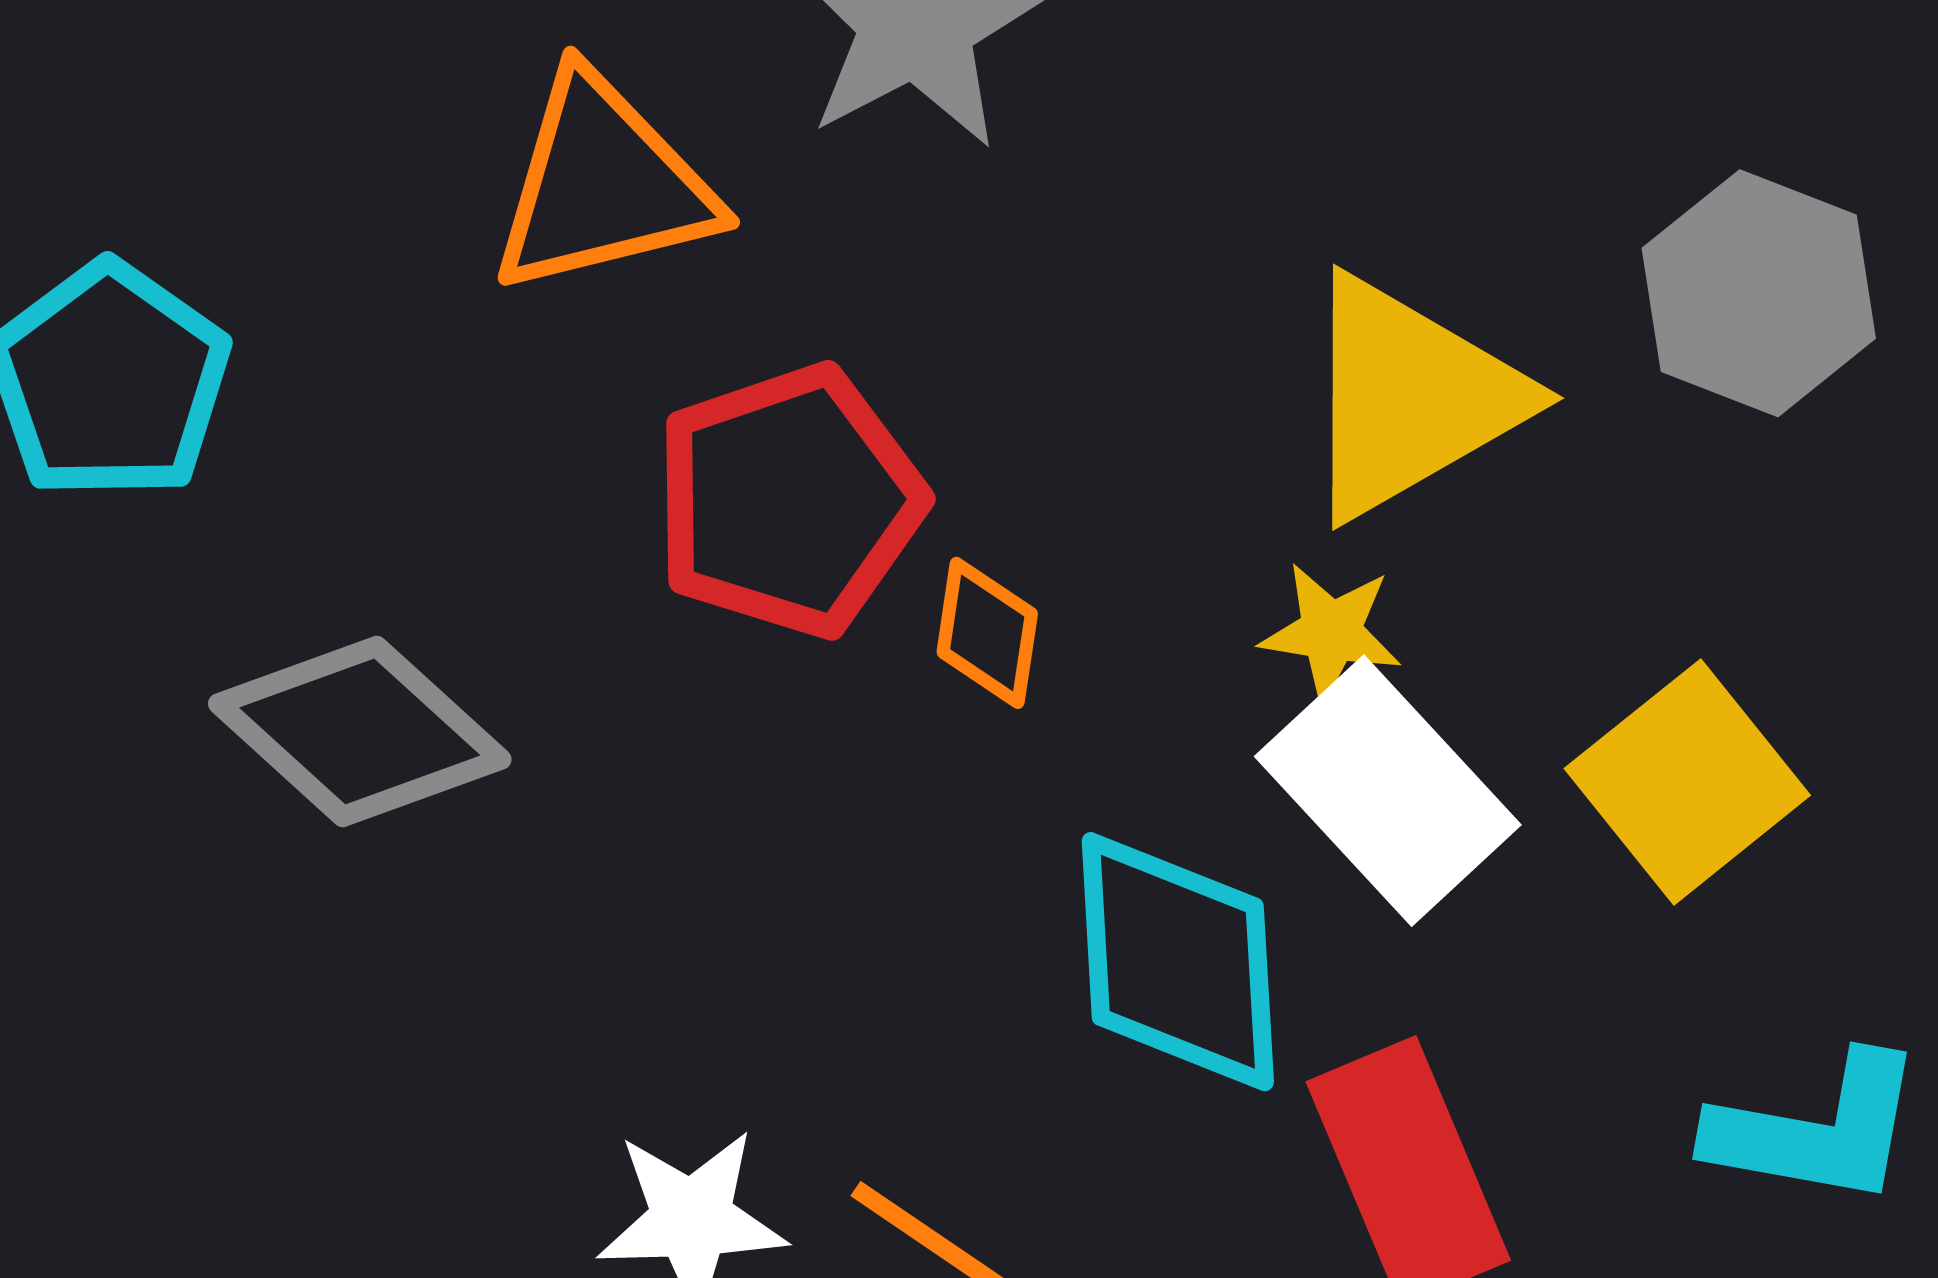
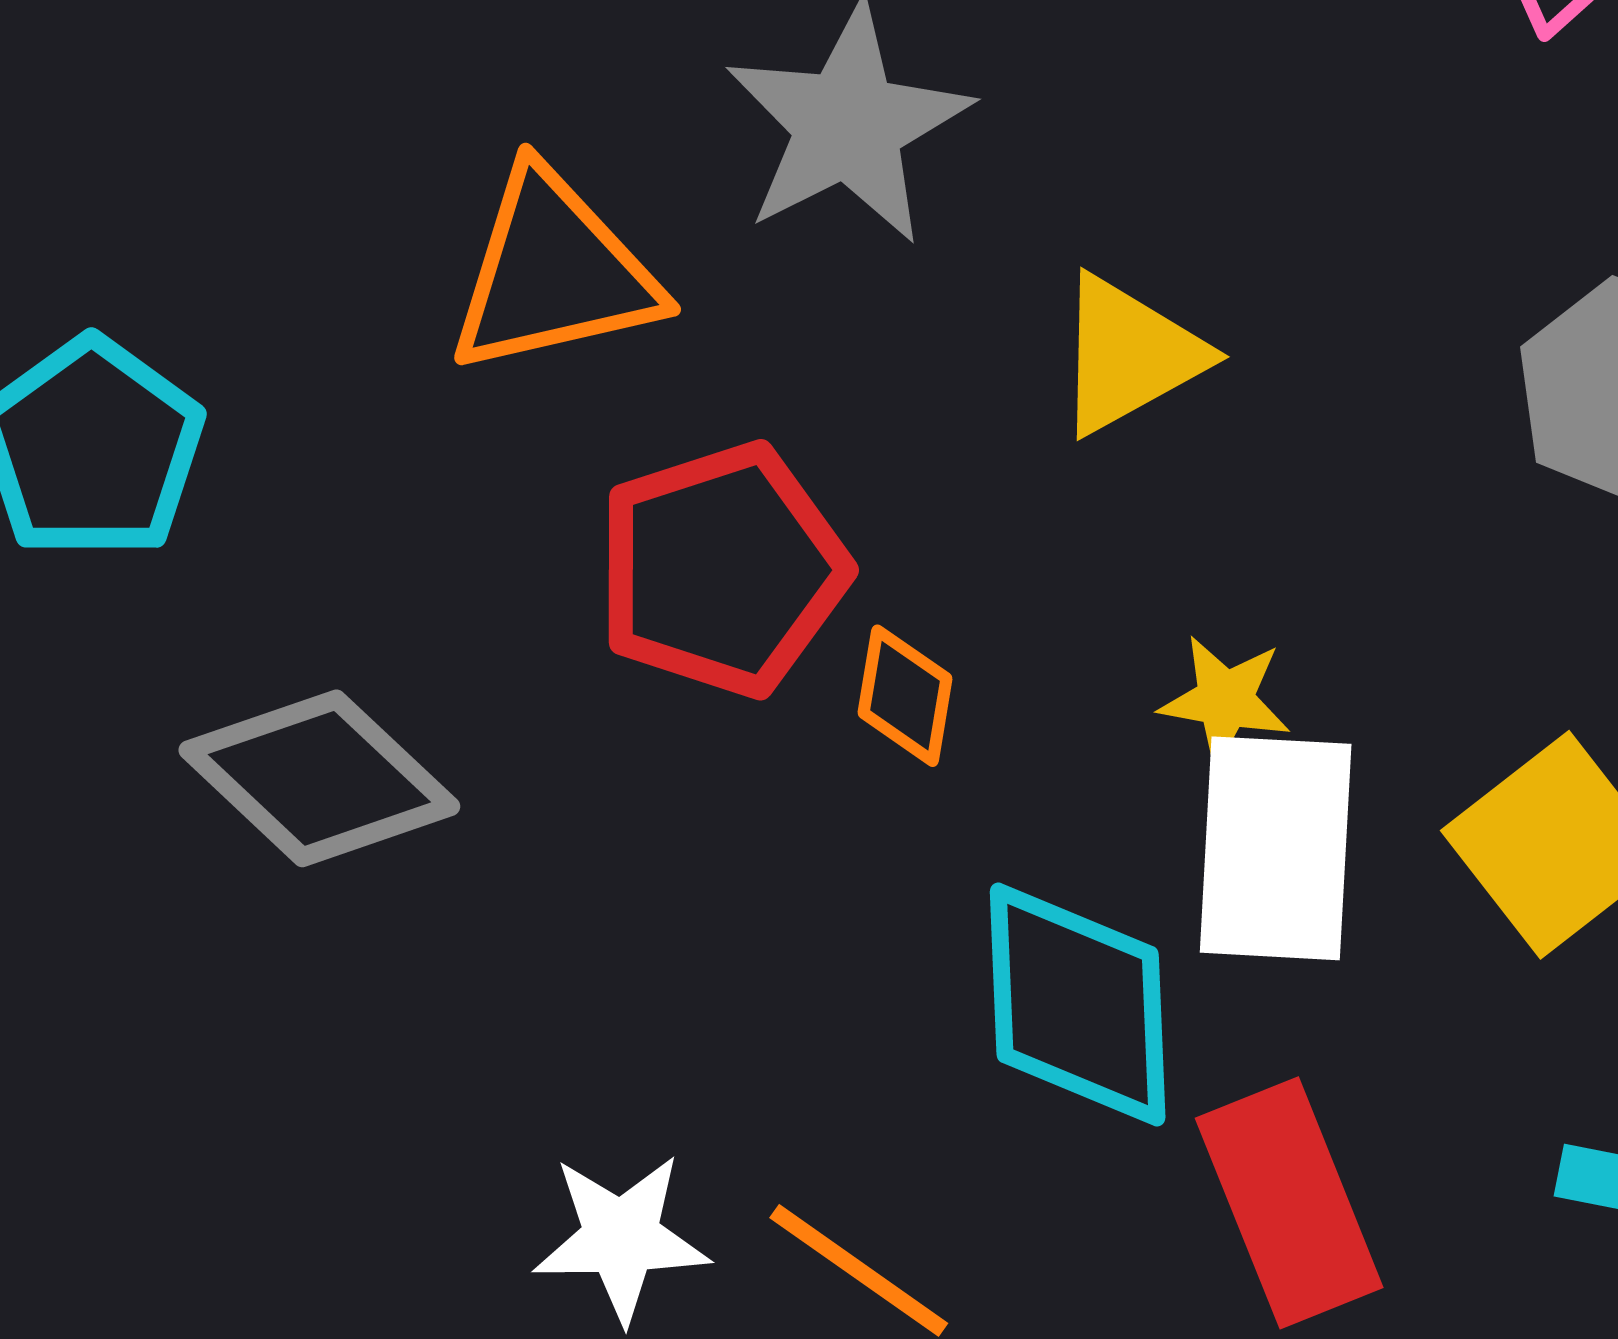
yellow triangle: (1410, 398) -> (1129, 355), moved, size x0.7
white rectangle: (1388, 791) -> (1276, 848), turned 45

